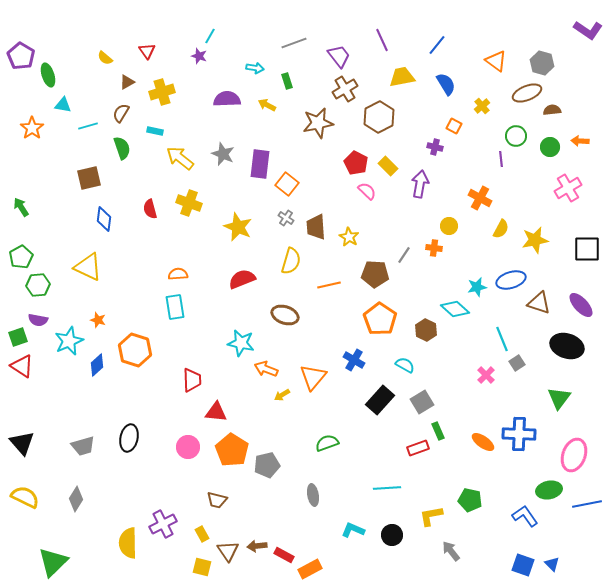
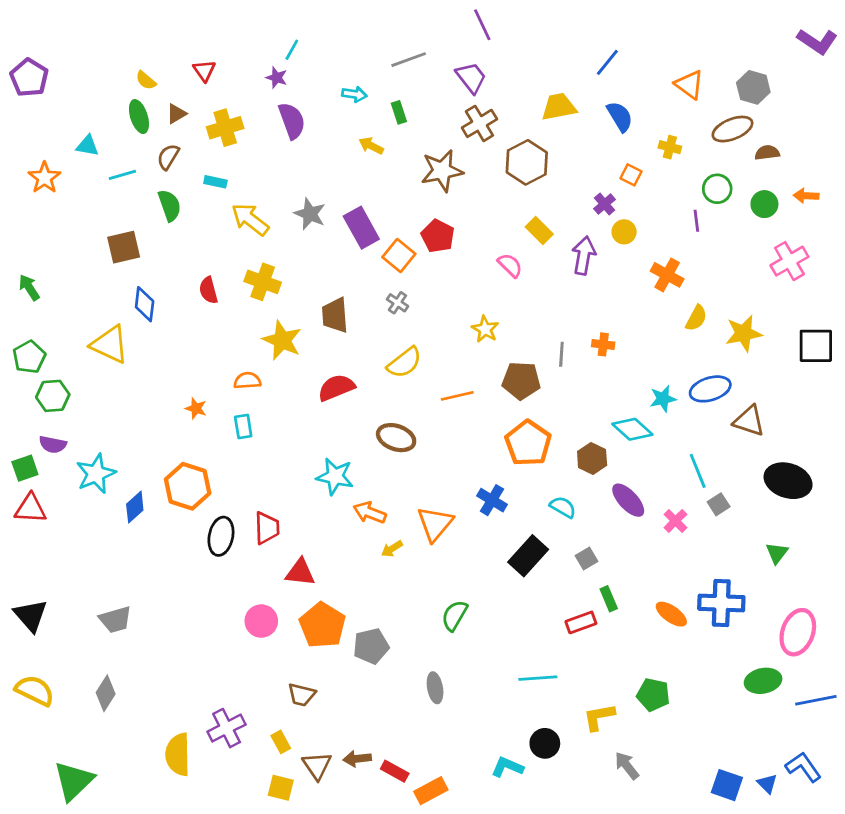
purple line: (382, 40) -> (482, 25), moved
green ellipse: (48, 75) -> (139, 117), moved
purple semicircle: (227, 99) -> (292, 121), moved, turned 72
yellow cross: (482, 106) -> (670, 147), turned -35
purple cross: (435, 147) -> (605, 204), turned 35
red pentagon: (356, 163) -> (438, 236), moved
purple rectangle: (260, 164) -> (361, 228), turned -36
yellow circle: (449, 226) -> (624, 232), moved
yellow star: (238, 227) -> (282, 340), moved
brown trapezoid: (316, 227) -> (335, 315), moved
gray line: (404, 255) -> (561, 354), turned -30
yellow semicircle: (291, 261) -> (404, 363), turned 36
yellow triangle: (88, 267) -> (110, 344), moved
purple ellipse: (581, 305) -> (628, 500), moved
cyan rectangle: (175, 307) -> (243, 426), size x0.7
orange star: (98, 320) -> (196, 408), moved
red triangle: (22, 366) -> (31, 508), turned -30
green triangle: (559, 398) -> (777, 553), size x0.7
gray square: (422, 402) -> (587, 558), size x0.7
black ellipse: (129, 438) -> (221, 536), moved
green semicircle: (327, 443) -> (454, 615), turned -40
blue L-shape: (525, 516) -> (803, 767), moved
cyan L-shape: (353, 530) -> (507, 767), moved

